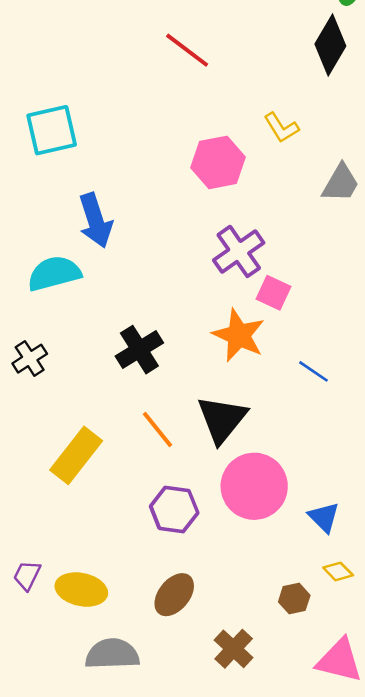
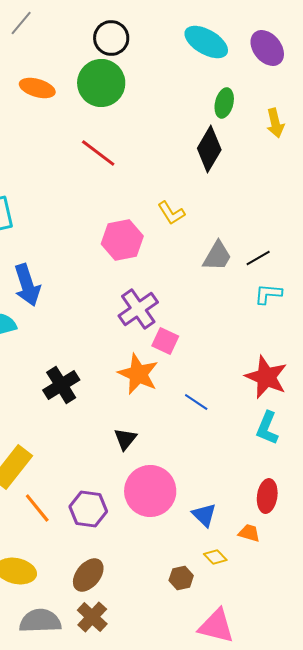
black triangle: (222, 419) -> (125, 439), size x0.6
orange line: (157, 430) -> (37, 508), moved
brown cross: (234, 649) -> (92, 617), moved

